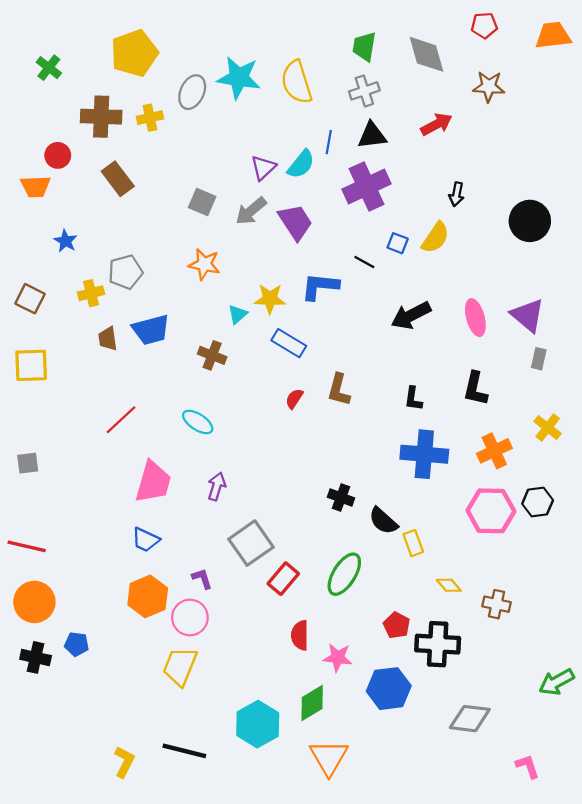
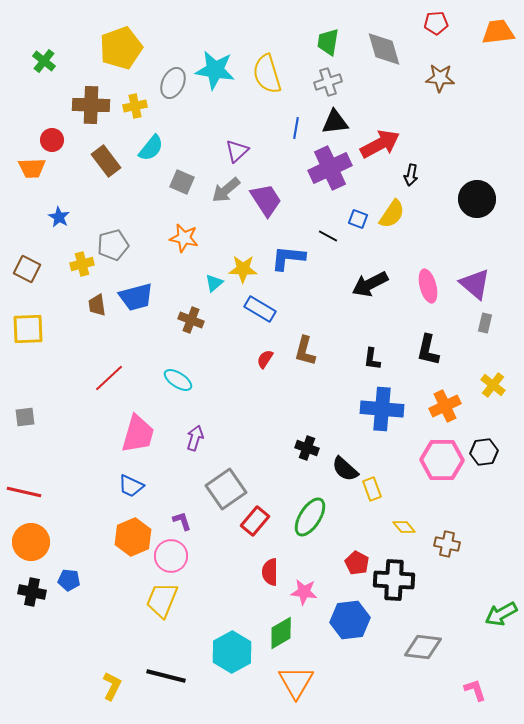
red arrow: (437, 124) -> (380, 144), moved, size x1.4
cyan semicircle: (301, 164) -> (151, 148), moved

